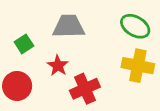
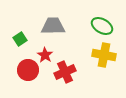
red circle: (17, 86) -> (28, 70), moved

